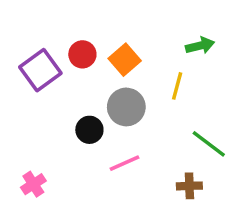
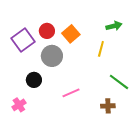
gray circle: (126, 107) -> (52, 56), moved
black circle: (89, 130) -> (34, 80), moved

